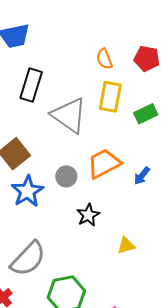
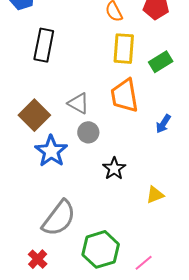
gray triangle: (69, 115) -> (78, 103), moved, size x0.6
orange trapezoid: (104, 164) -> (125, 96), moved, turned -66

